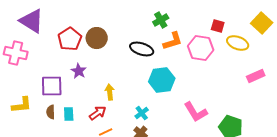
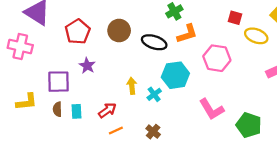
brown circle: (97, 38) -> (119, 31), moved
pink hexagon: (201, 48) -> (217, 58), moved
yellow arrow: (110, 92) -> (132, 86), moved
cyan cross: (142, 113) -> (154, 94), moved

